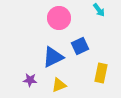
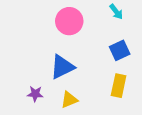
blue square: (80, 46) -> (120, 50), moved

